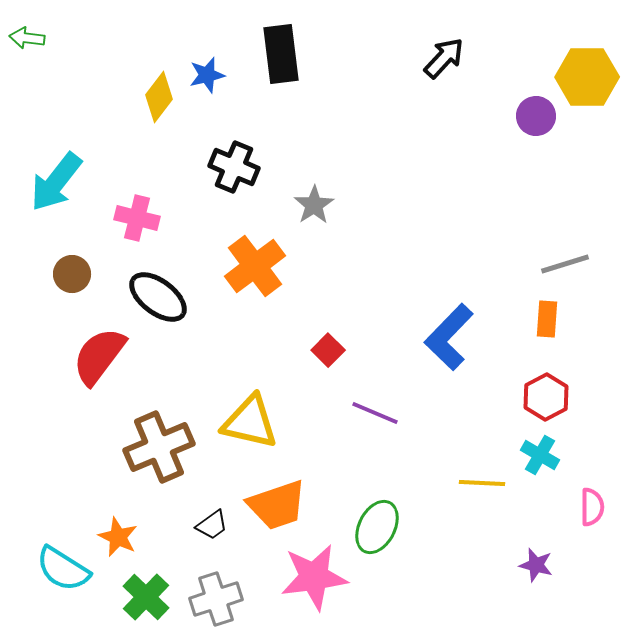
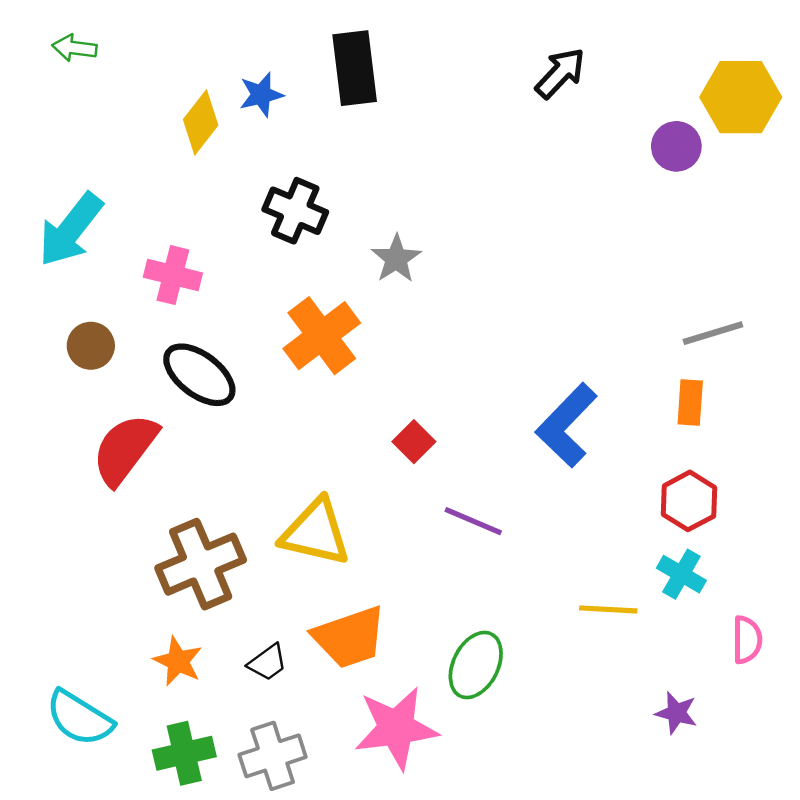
green arrow: (27, 38) -> (74, 48), moved
orange star: (118, 537) -> (178, 661), moved
green cross: (146, 597) -> (184, 753), turned 33

